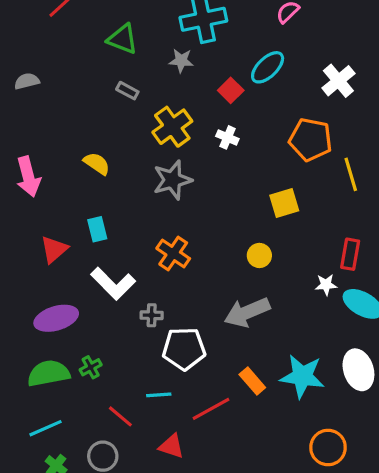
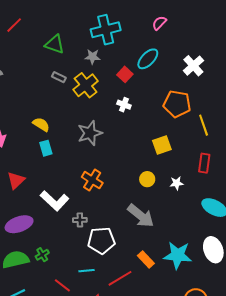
yellow cross: (172, 127) -> (86, 85), moved
cyan rectangle: (97, 229) -> (46, 148), moved
red rectangle: (350, 254) -> (204, 163), moved
white star: (326, 285) -> (177, 183), moved
gray arrow: (247, 312) -> (141, 216), turned -116

